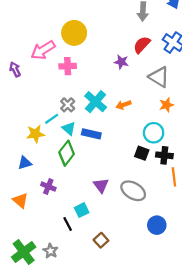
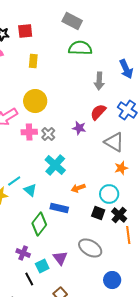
gray cross: (68, 105) -> (48, 134), moved
orange arrow: (124, 105) -> (78, 188), moved
blue rectangle: (91, 134) -> (59, 208), moved
green diamond: (67, 153) -> (39, 224), moved
black cross: (164, 155) -> (119, 215), turned 35
purple triangle: (101, 185) -> (60, 258), moved
purple cross: (48, 186) -> (23, 253), moved

